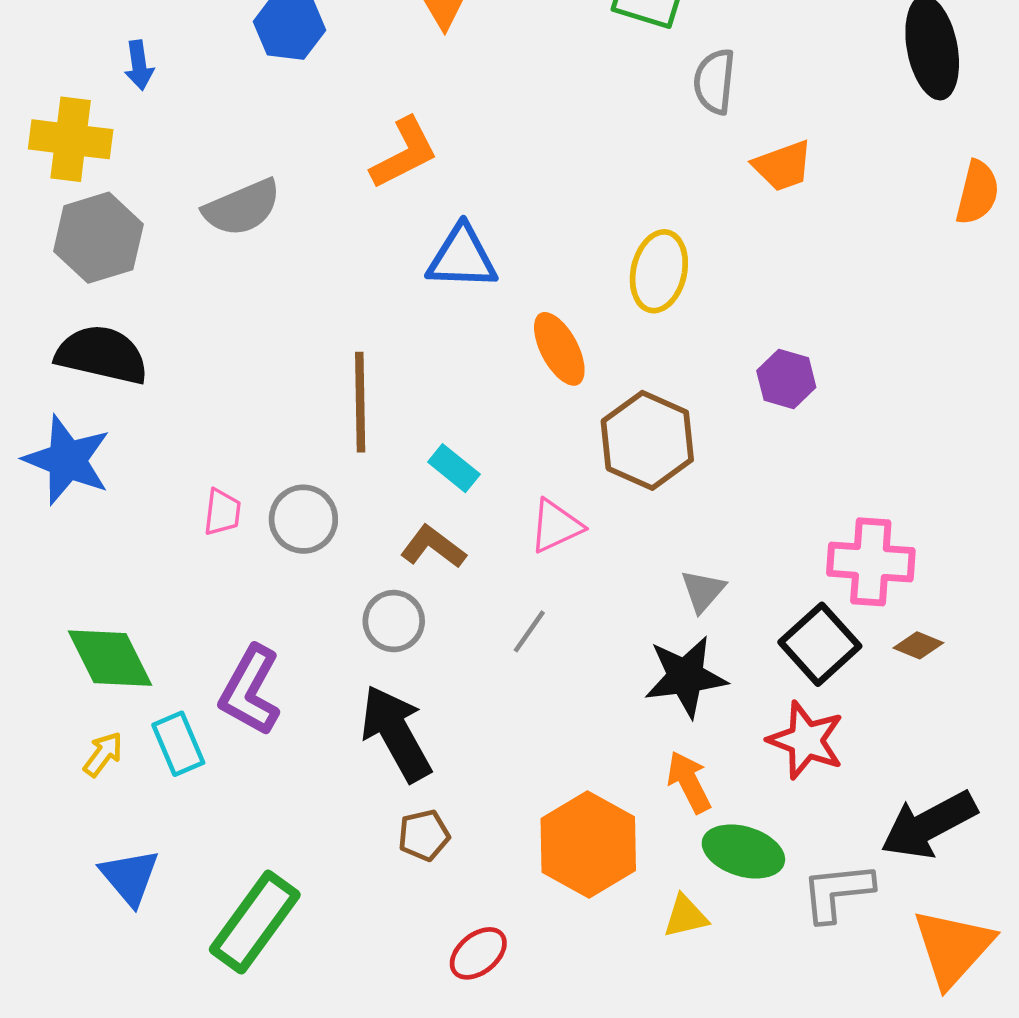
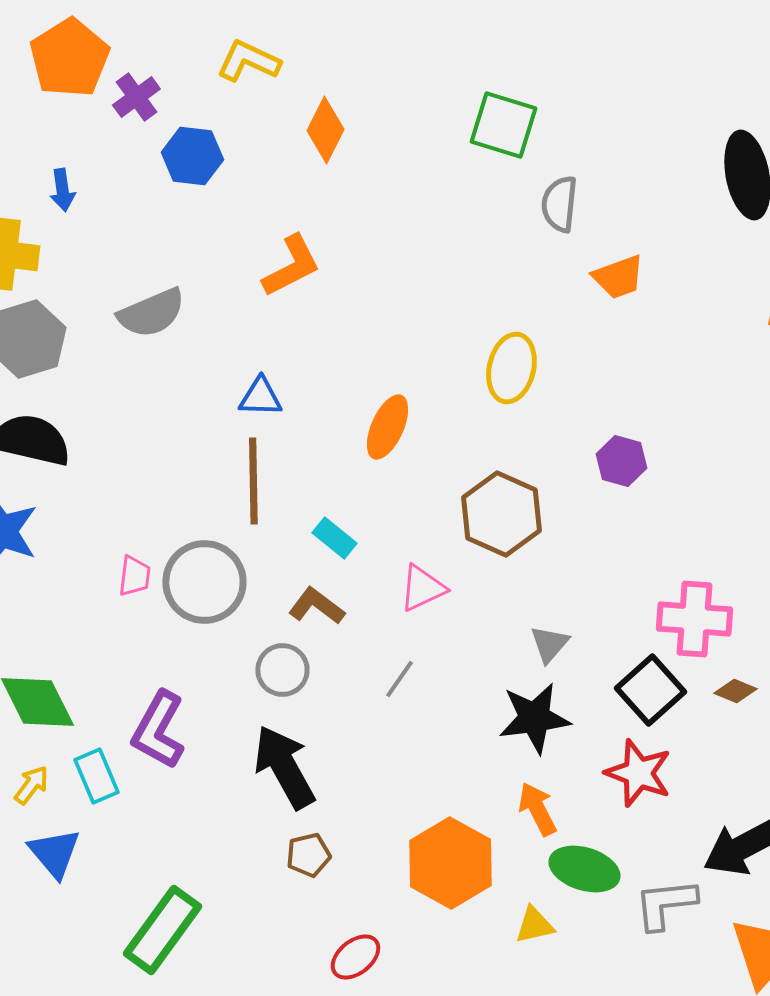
blue triangle: (462, 257) -> (260, 397), moved, size x0.7
orange ellipse: (559, 349) -> (387, 427), moved, turned 52
gray circle: (303, 519) -> (204, 582), size x1.4
blue triangle: (130, 877) -> (54, 853), moved

